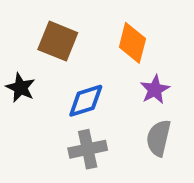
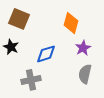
brown square: (58, 41) -> (19, 19), moved
gray cross: (88, 149) -> (31, 80), moved

